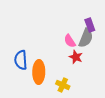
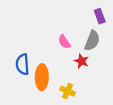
purple rectangle: (90, 25) -> (100, 16), moved
pink semicircle: (70, 41) -> (64, 42), moved

